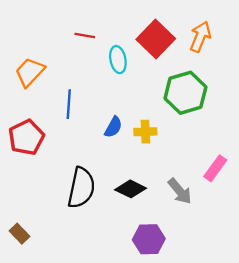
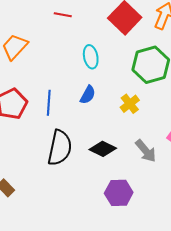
cyan ellipse: (118, 60) -> (91, 57), moved
blue line: (69, 104) -> (49, 103), moved
yellow cross: (145, 132) -> (130, 104), moved, turned -36

